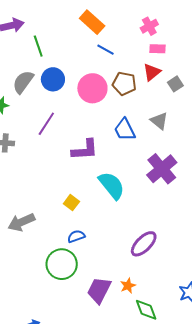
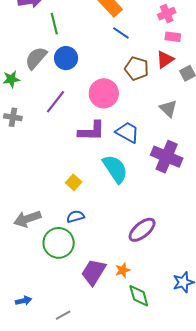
pink circle: (92, 88) -> (104, 93), moved
blue trapezoid: (125, 130) -> (127, 132), moved, turned 140
purple cross: (162, 169) -> (167, 157), turned -32
gray arrow: (21, 222) -> (27, 219), moved

